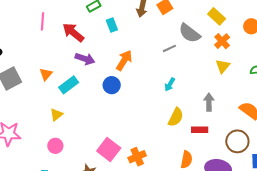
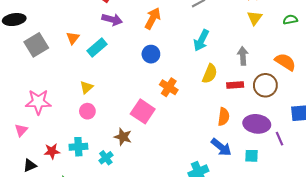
blue circle: (112, 85) -> (151, 54), moved
cyan arrow: (170, 85) -> (201, 40), size x1.5
yellow triangle: (56, 115) -> (86, 87), moved
brown circle: (237, 141) -> (265, 85), moved
orange cross: (137, 157) -> (169, 87), moved, turned -30

